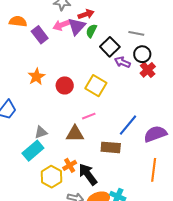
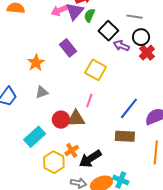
purple rectangle: (40, 35) -> (68, 48), moved
red circle: (65, 85) -> (61, 120), moved
pink line: (89, 116) -> (89, 101), turned -48
gray triangle: (41, 132) -> (42, 92), moved
brown rectangle: (111, 147) -> (125, 136), moved
black arrow: (88, 174) -> (90, 159), turned -85

